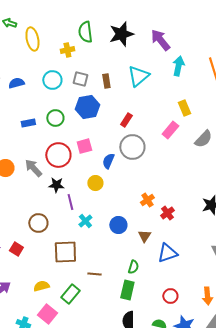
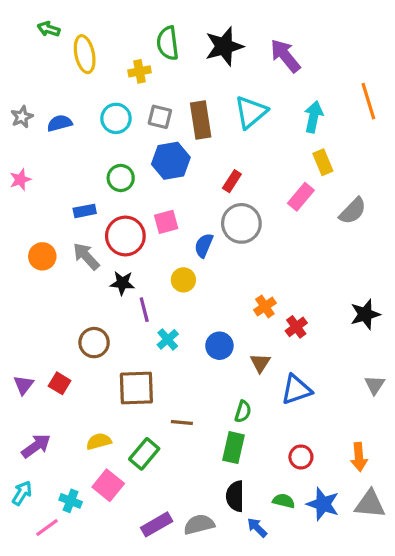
cyan arrow: (178, 66) -> (313, 117), moved
brown rectangle: (106, 81) -> (201, 120), size x1.6
blue rectangle: (28, 123) -> (85, 211), moved

